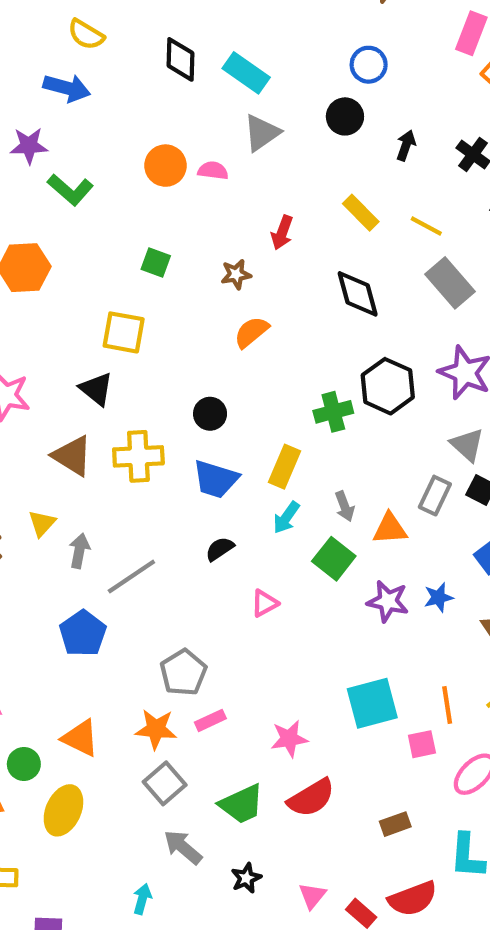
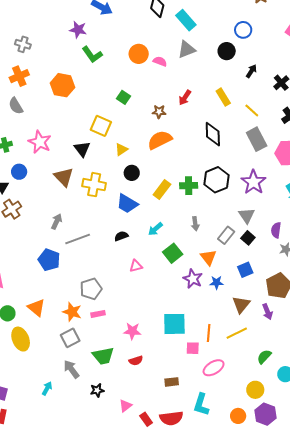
orange semicircle: (251, 332) -> (160, 140), size x1.4
yellow rectangle: (284, 467) -> (162, 190), moved
gray arrow: (345, 506) -> (195, 224), moved
yellow triangle: (42, 523) -> (121, 150), moved
orange triangle: (390, 529) -> (208, 257), moved, turned 42
blue pentagon: (83, 633) -> (49, 260), turned -30
red semicircle: (311, 798) -> (136, 361), size x0.6
yellow ellipse: (63, 810) -> (21, 339), turned -60

